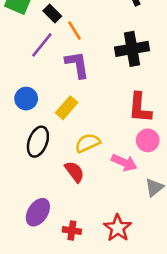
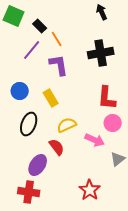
yellow rectangle: (67, 108) -> (51, 98), turned -72
purple ellipse: (38, 212) -> (38, 165), moved
red cross: (72, 231) -> (29, 192), moved, size x1.5

